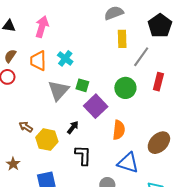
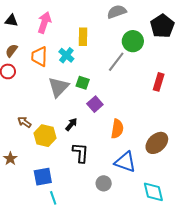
yellow rectangle: (122, 39) -> (83, 37), moved
gray line: (141, 57) -> (116, 62), moved
green circle: (125, 88) -> (133, 41), moved
purple square: (96, 106) -> (95, 104), size x0.7

